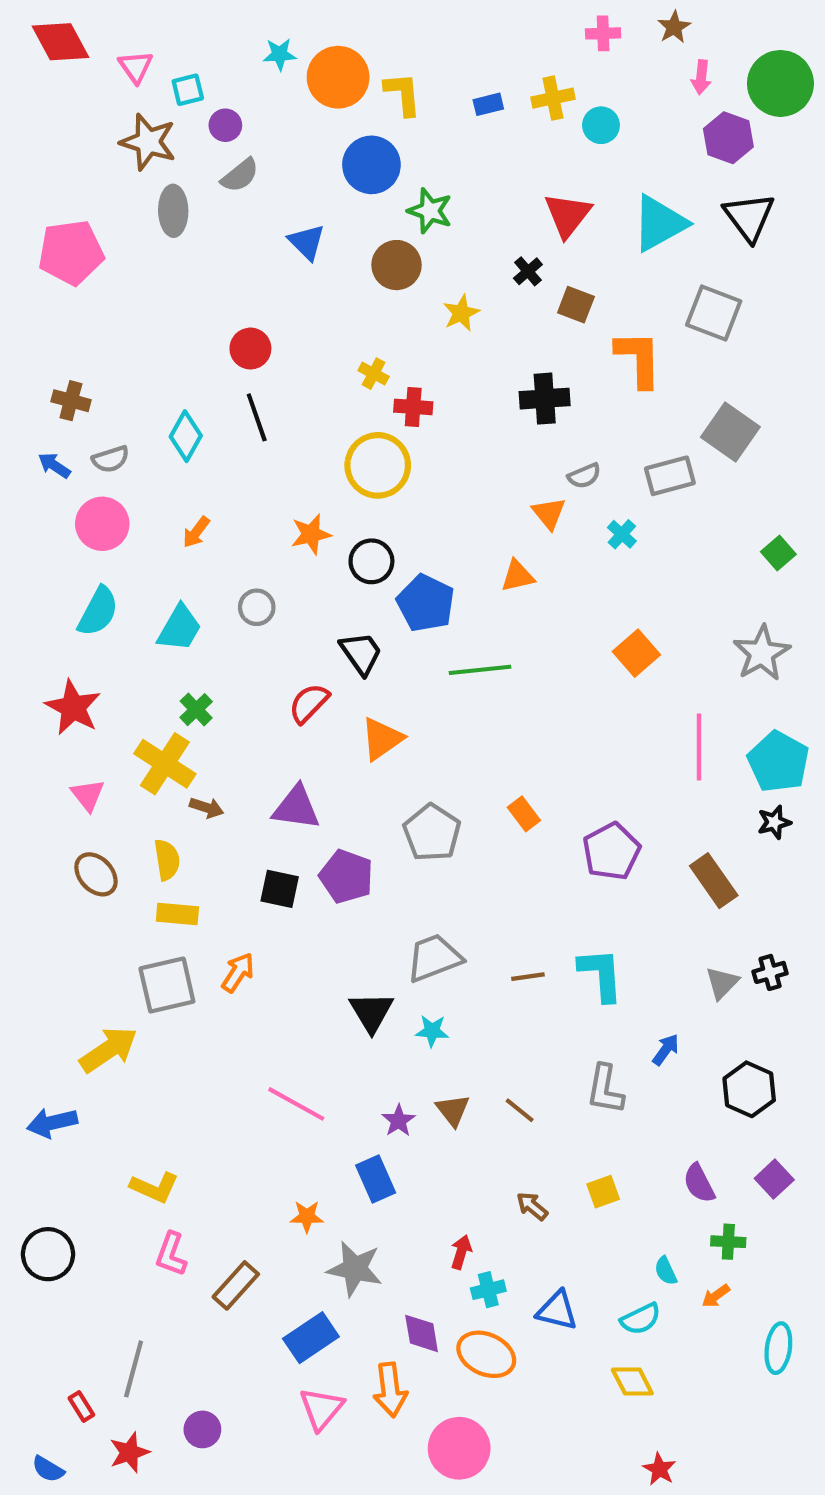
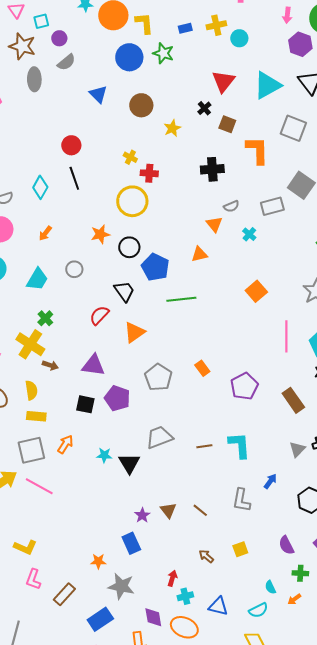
green star: (430, 211) -> (163, 53), moved
cyan star: (432, 1031) -> (104, 455), moved
pink line: (296, 1104) -> (39, 486), moved

